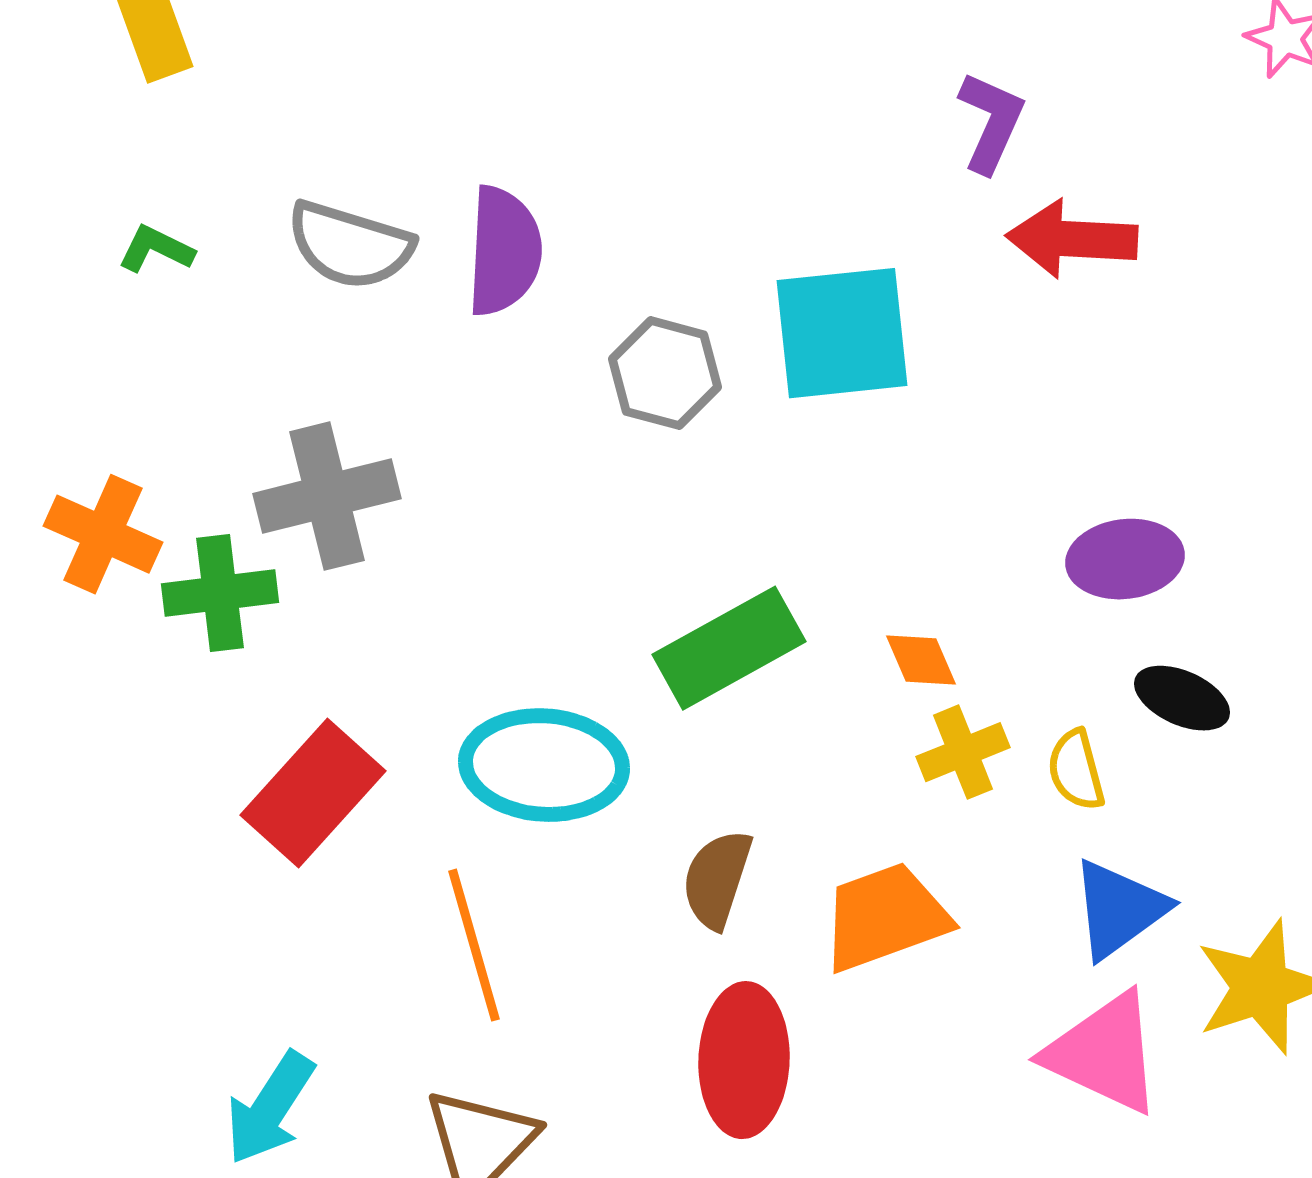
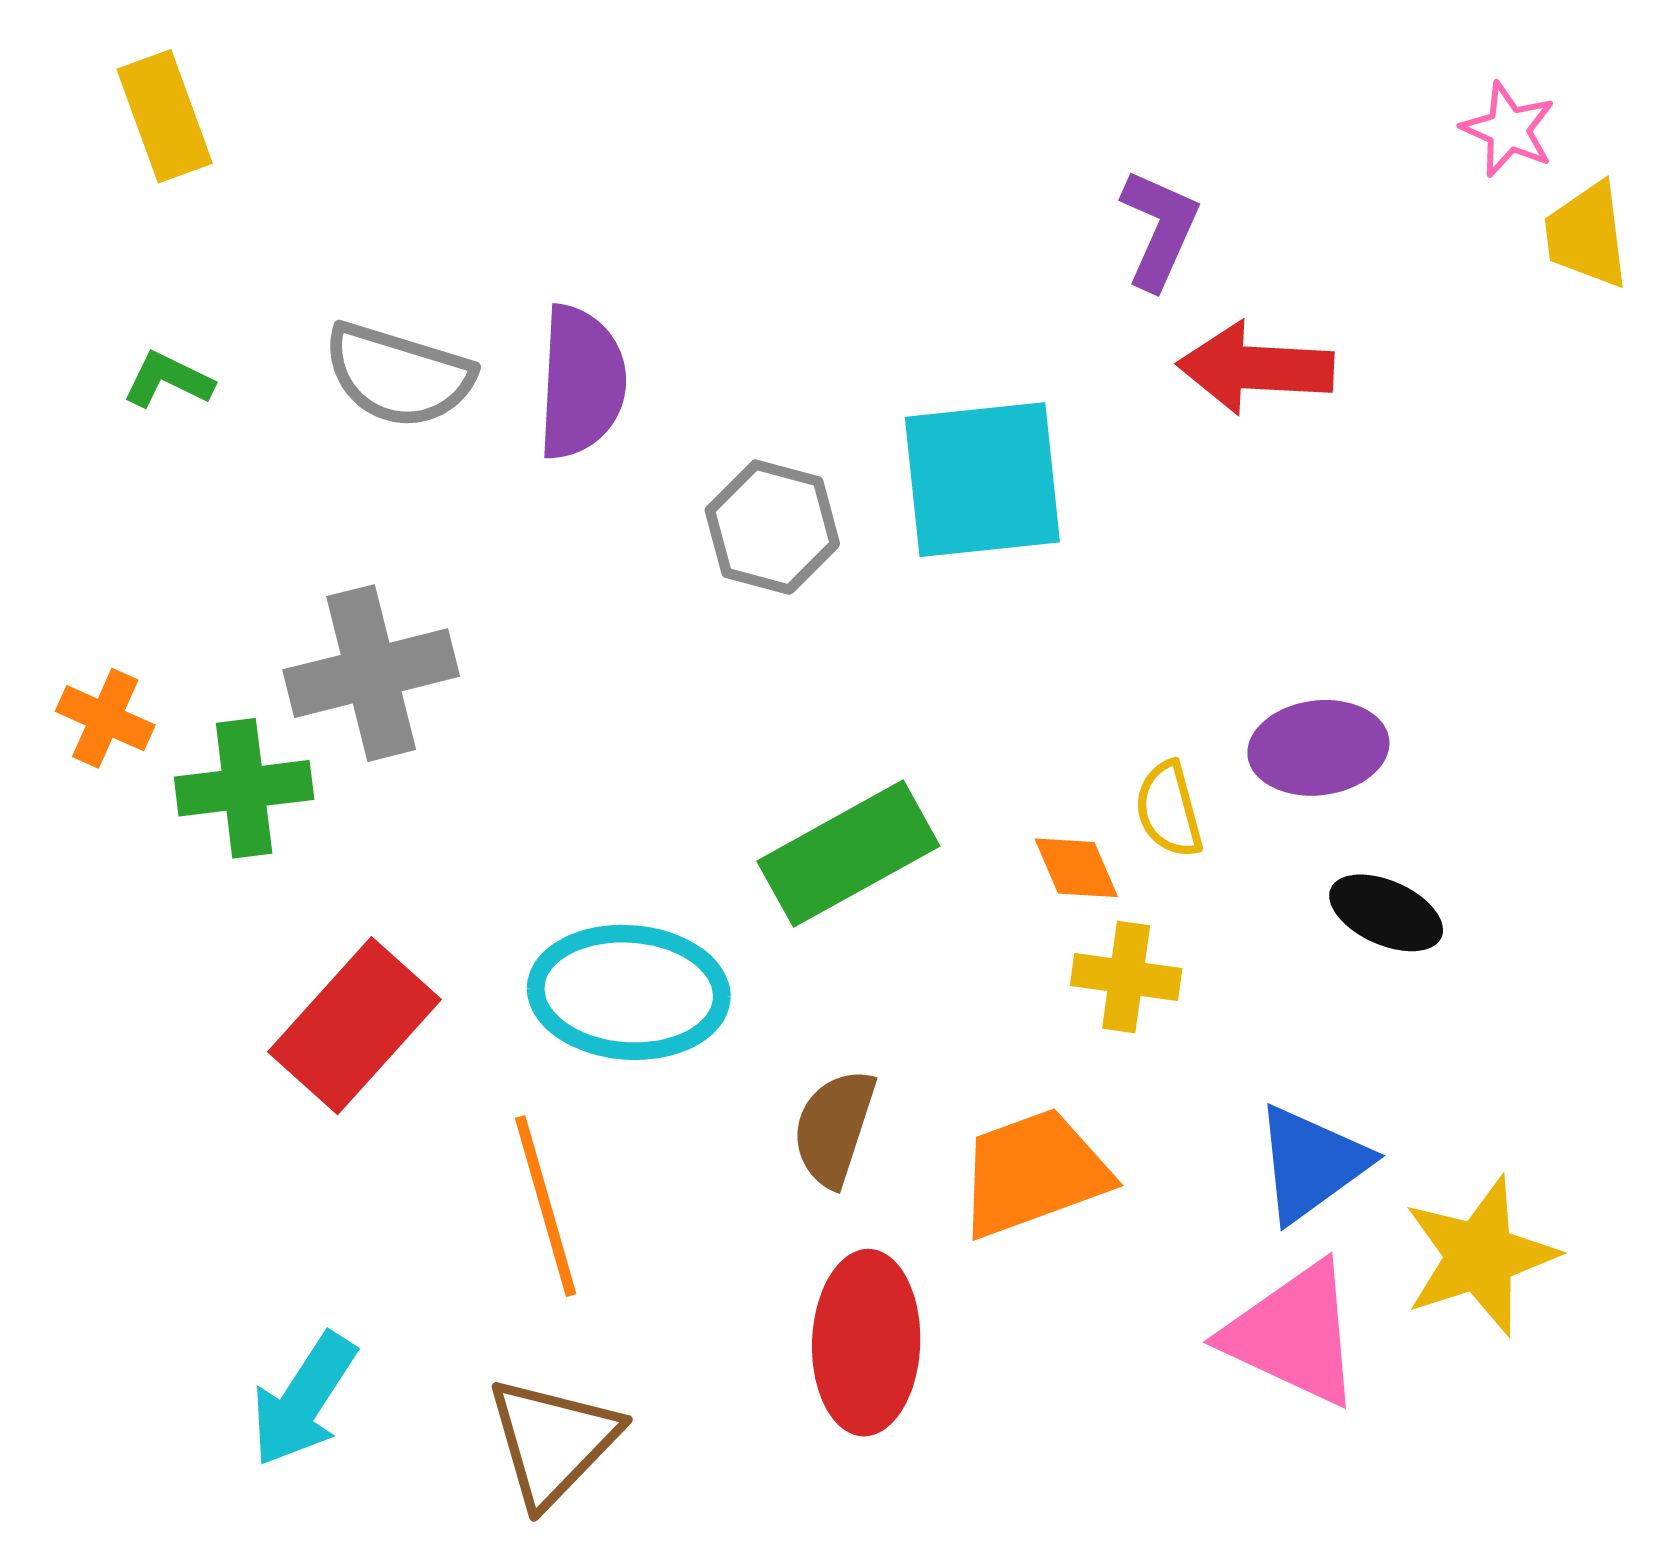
orange cross: (103, 534) -> (105, 718), size x0.7
yellow cross: (963, 752) -> (1126, 977), turned 30
yellow semicircle: (1076, 770) -> (1169, 810), moved

